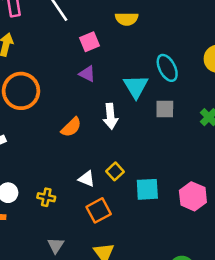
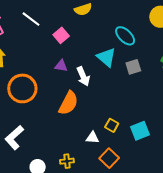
purple triangle: (87, 74) -> (61, 66), moved
white arrow: (110, 116) -> (83, 76), moved
orange semicircle: (71, 127) -> (68, 103), size x1.4

